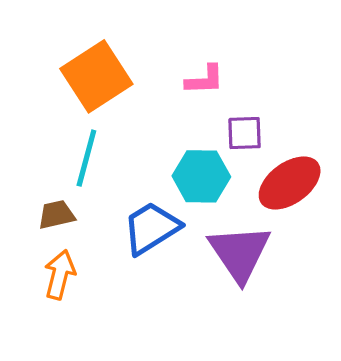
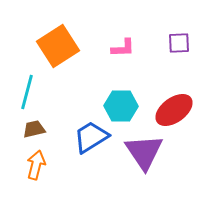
purple square: (245, 133) -> (179, 43), moved
cyan line: (86, 158) -> (27, 92), moved

